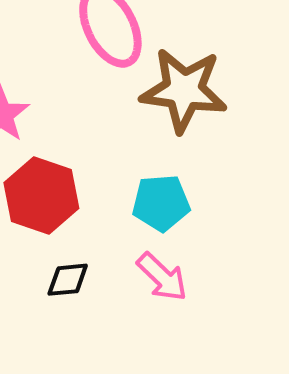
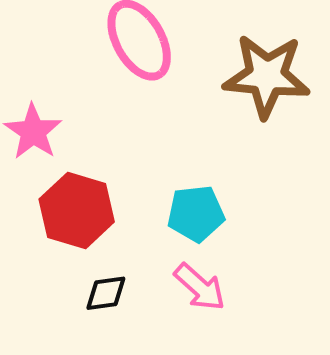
brown star: (184, 90) -> (267, 76), moved

